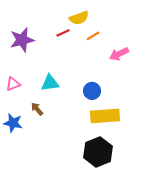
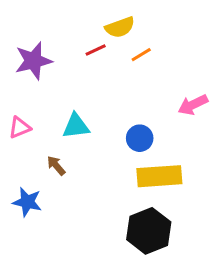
pink arrow: (119, 54) -> (193, 105), moved
blue star: (13, 123) -> (27, 202), moved

